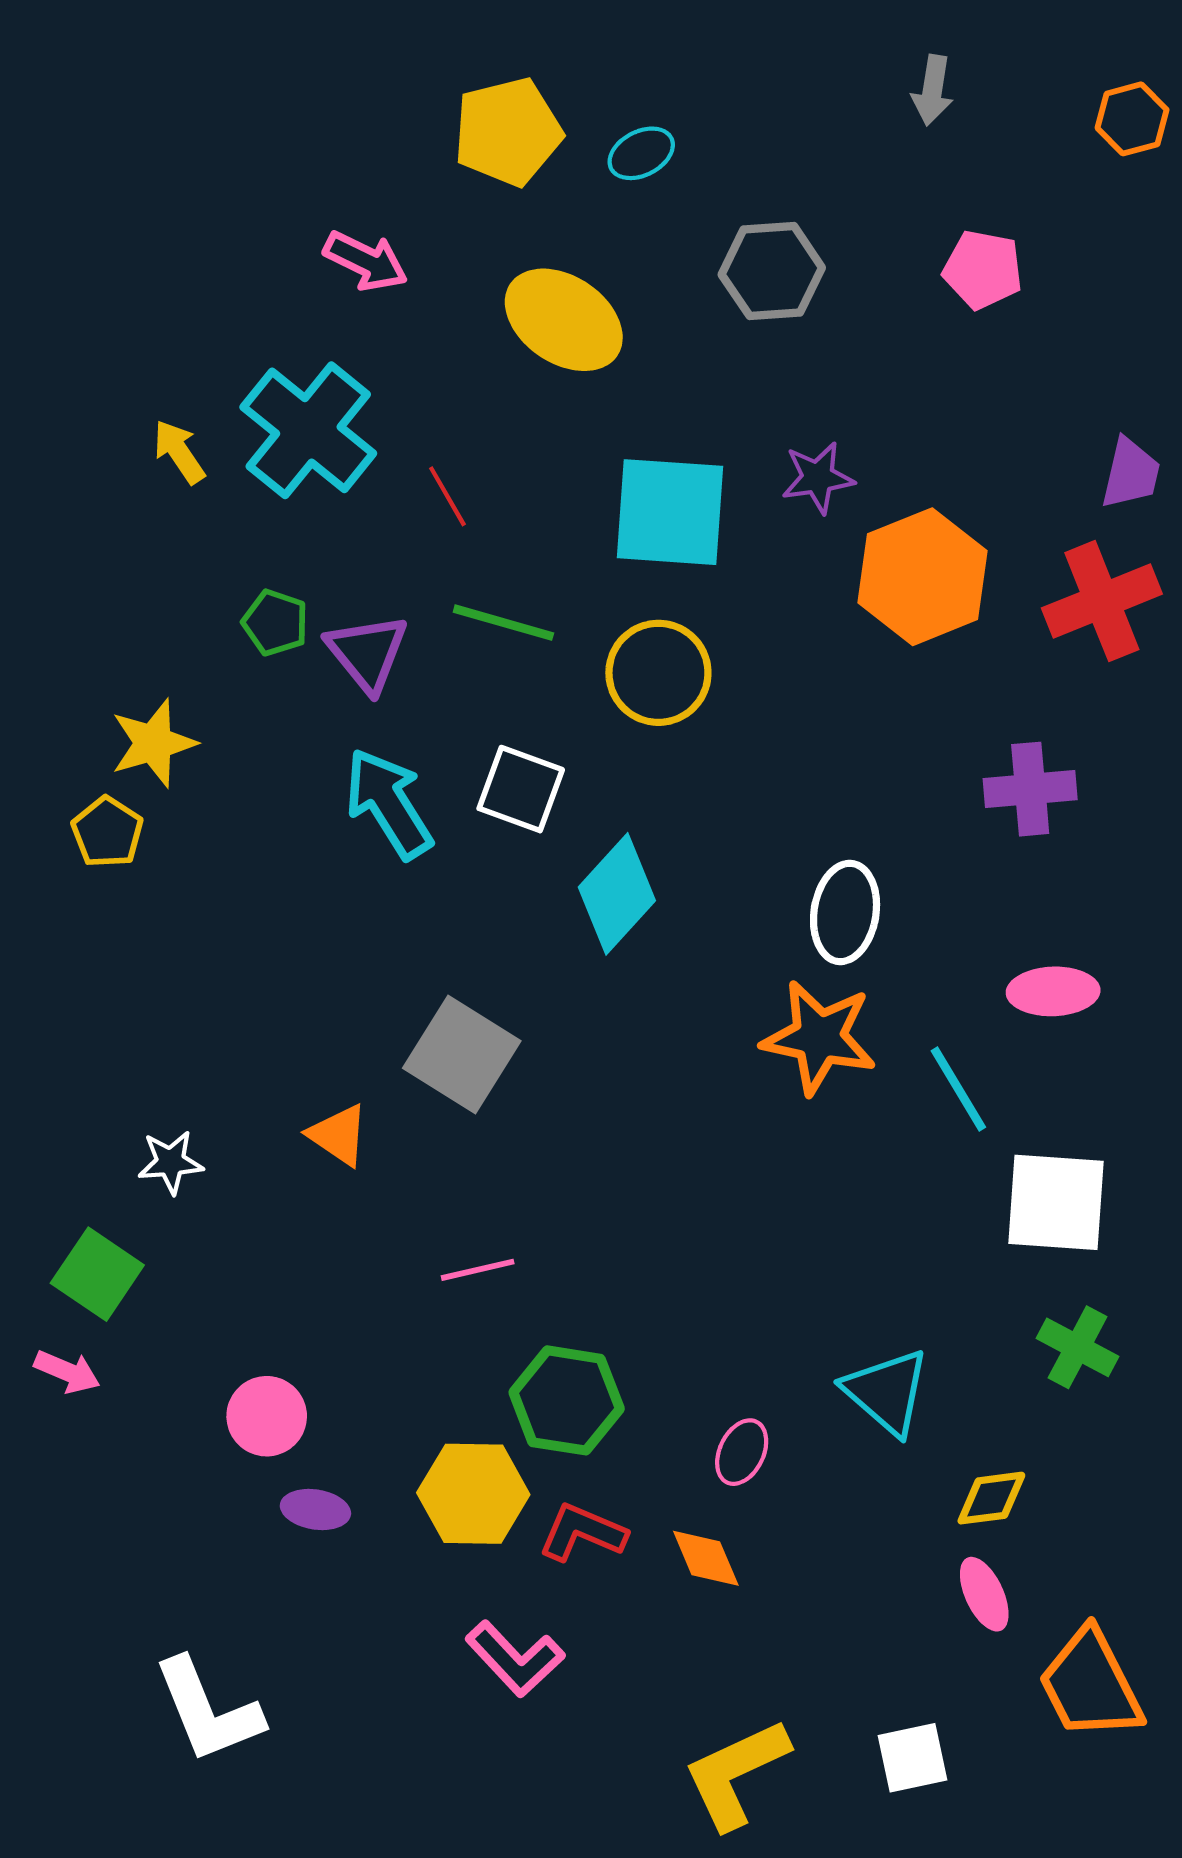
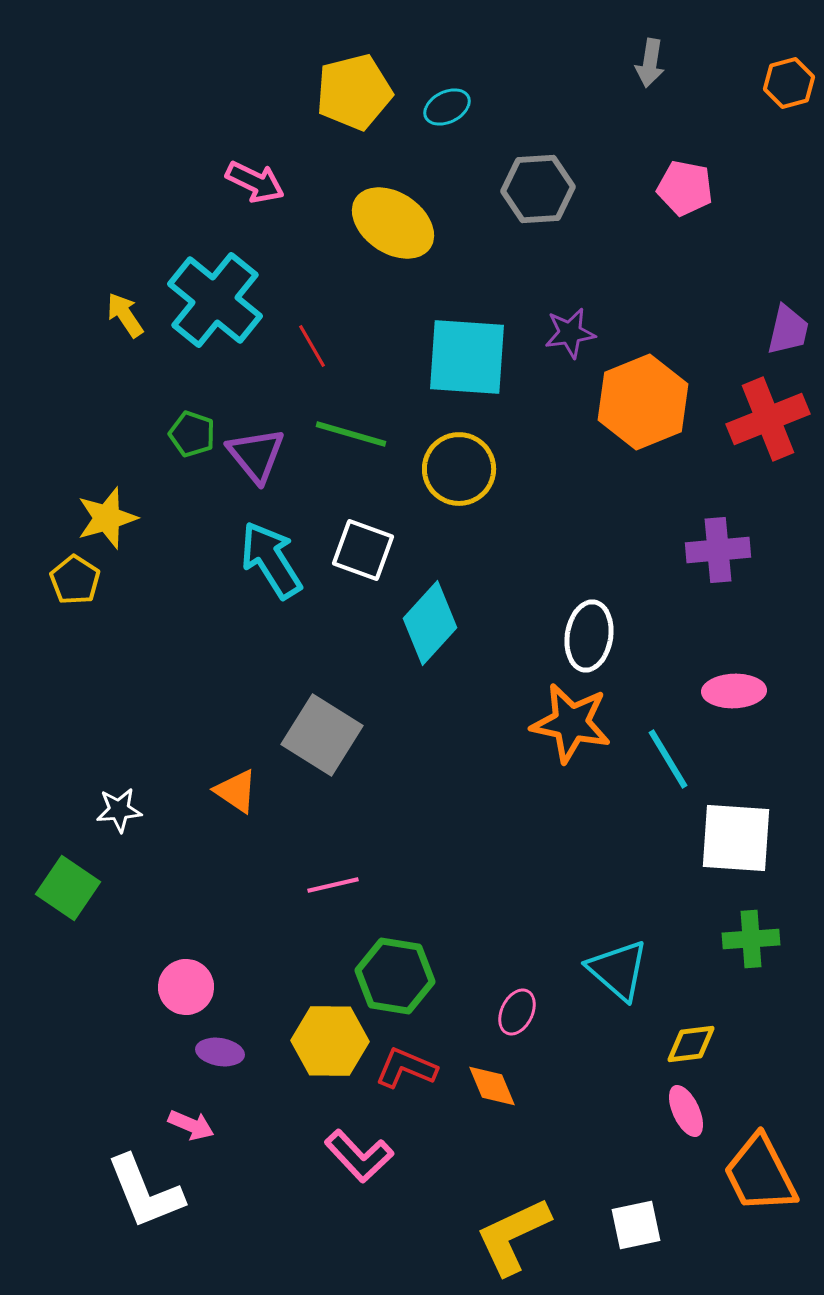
green cross: (1077, 1347) -> (751, 939), turned -32
pink arrow: (67, 1372) -> (191, 1125), moved

